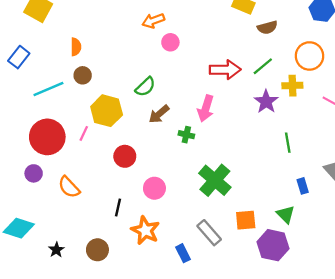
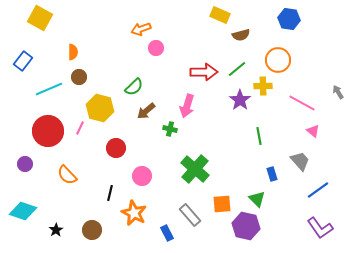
purple circle: (34, 173) -> (25, 164), moved

